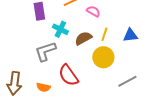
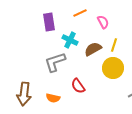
pink semicircle: (93, 11) -> (103, 22), turned 32
red semicircle: (68, 75) -> (78, 86), size x0.7

